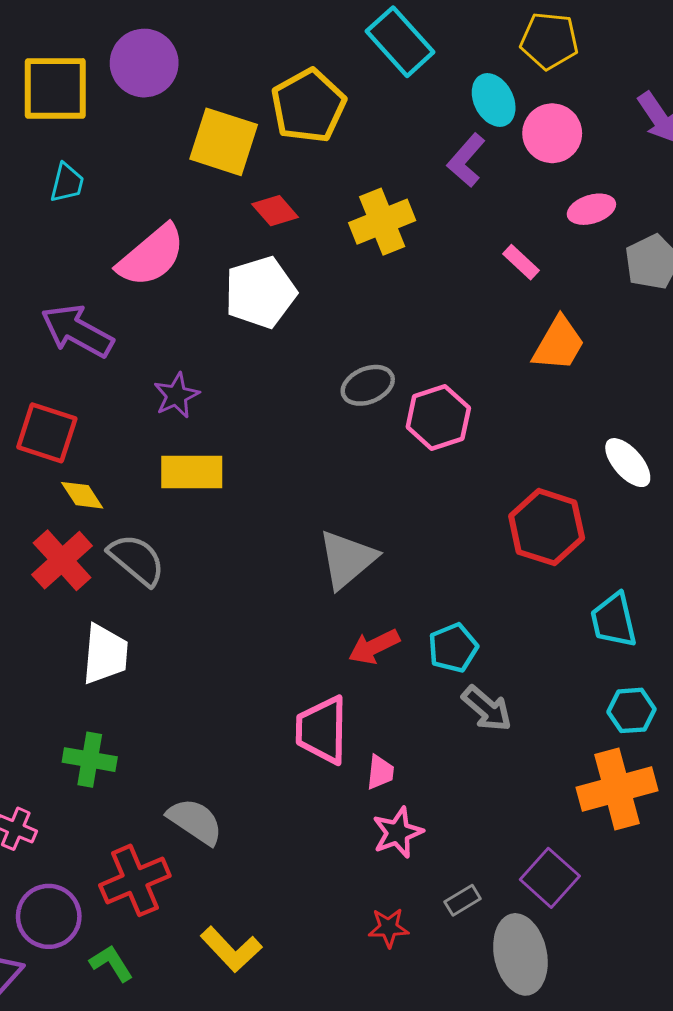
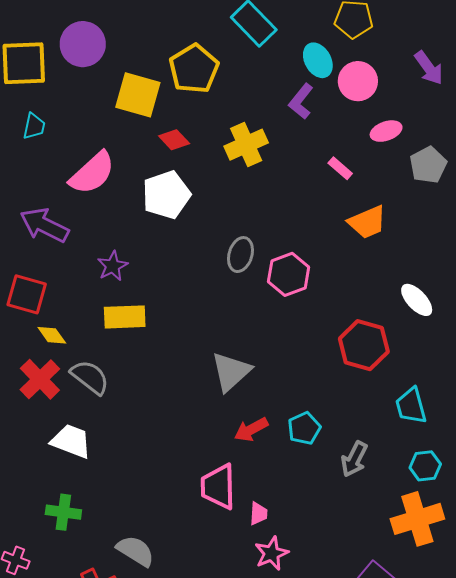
orange trapezoid: (559, 344) -> (367, 222), turned 39
gray ellipse: (368, 385) -> (240, 255), turned -48
white trapezoid: (105, 654) -> (71, 441), turned -72
gray arrow: (487, 709) -> (354, 459), moved, turned 78

